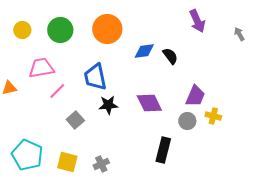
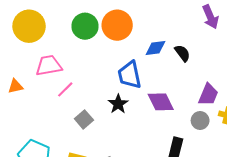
yellow circle: (22, 30) -> (29, 26), size x1.8
green circle: (60, 30) -> (85, 26), moved
blue trapezoid: (95, 77) -> (130, 75), moved
black star: (108, 105) -> (118, 104), turned -30

